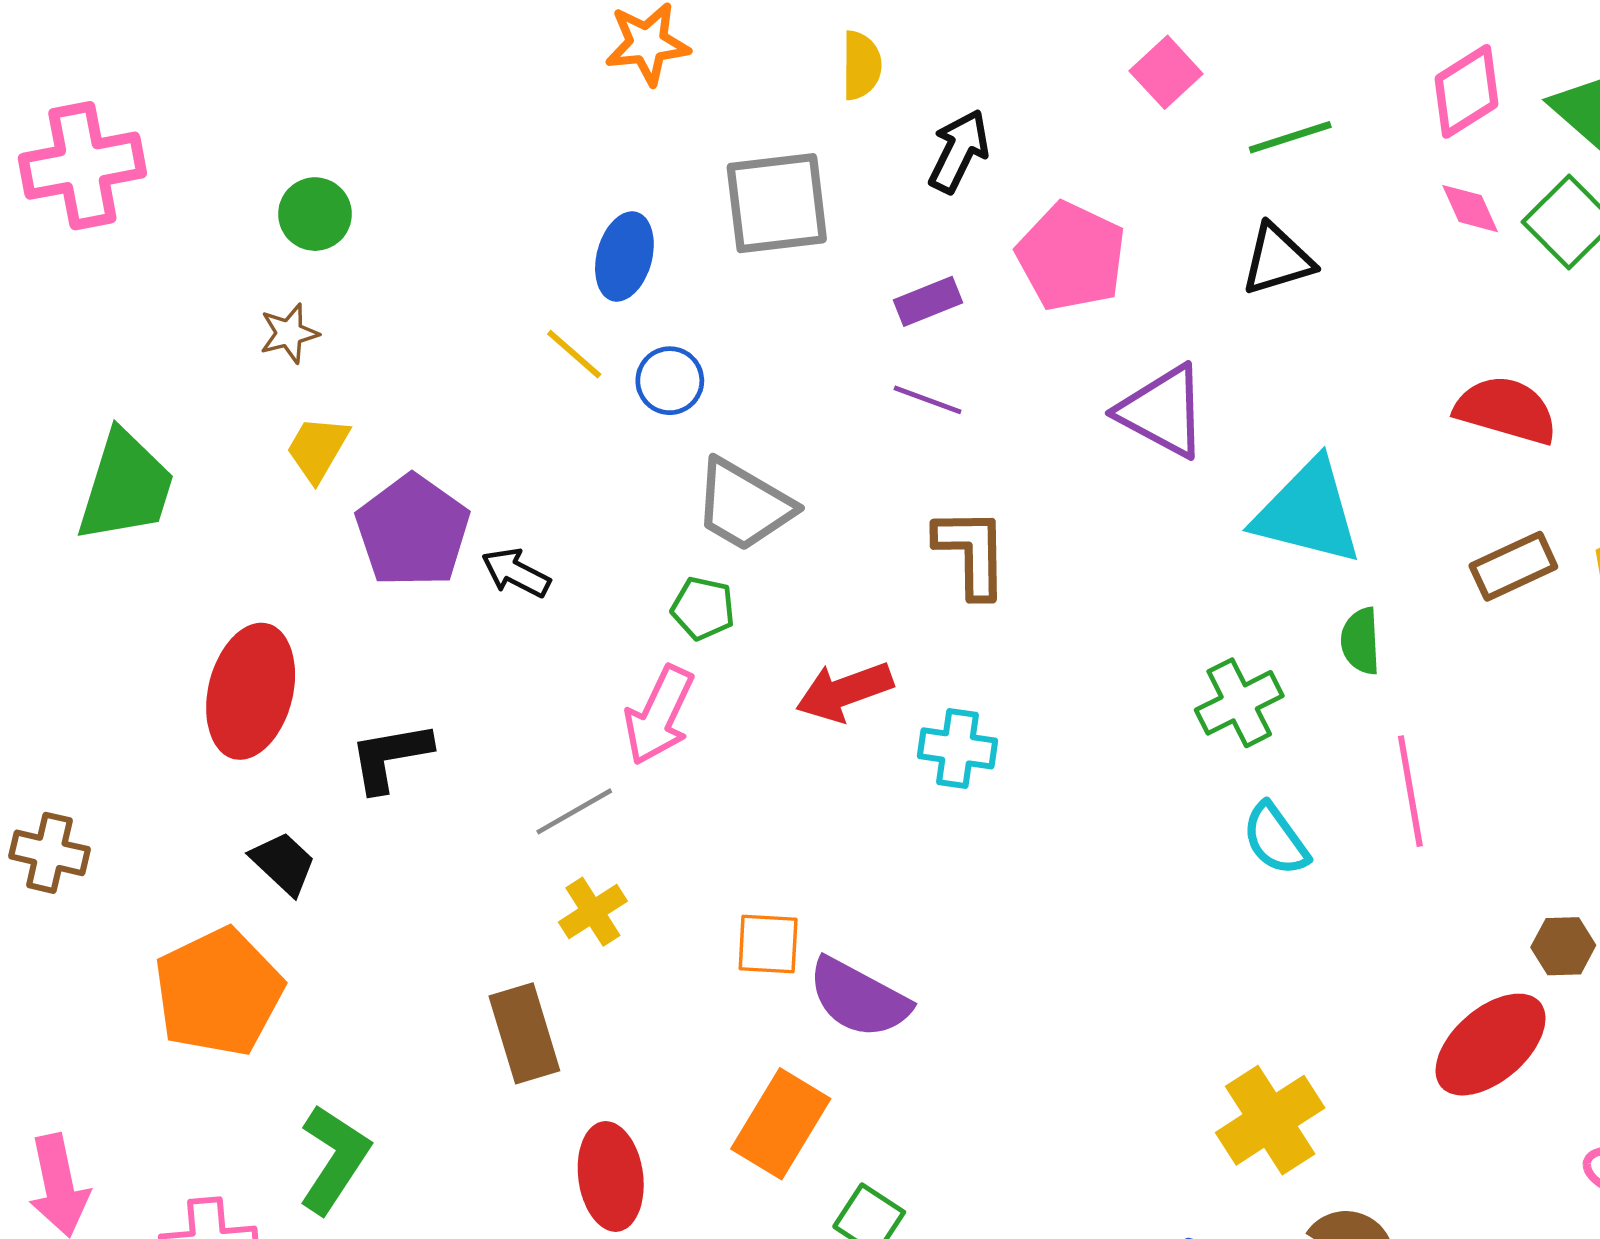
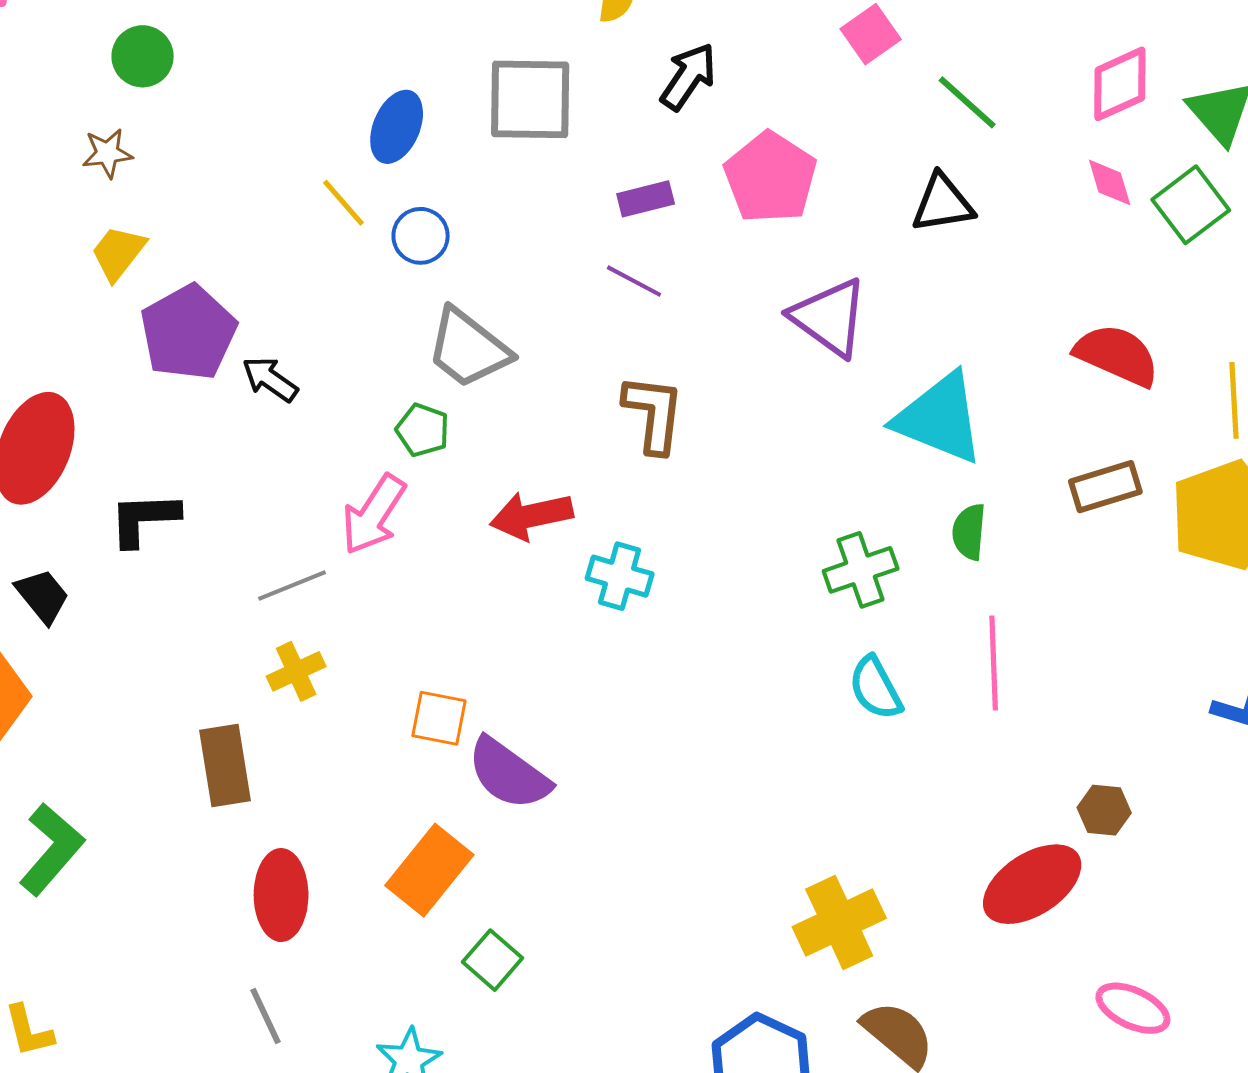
green line: (1290, 137) -> (967, 102), turned 52

